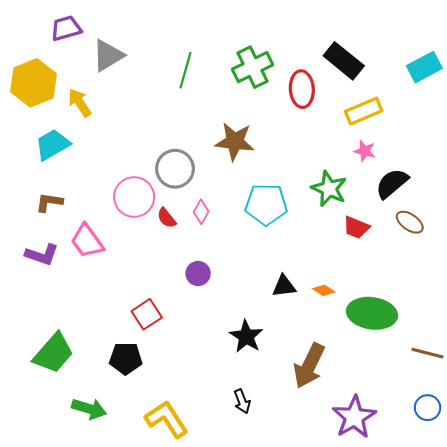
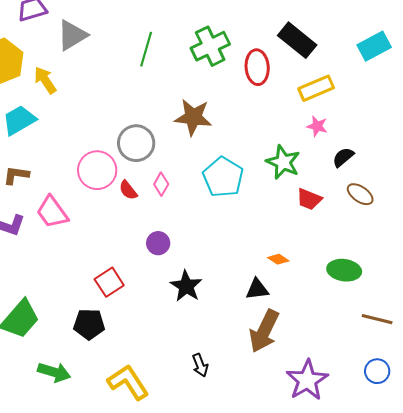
black semicircle: (392, 183) -> (343, 157), size x0.7
cyan pentagon: (266, 204) -> (223, 177), turned 30
black triangle: (284, 286) -> (257, 289), moved
green ellipse: (372, 313) -> (344, 270), moved, size x0.7
black star: (246, 336) -> (186, 286), moved

